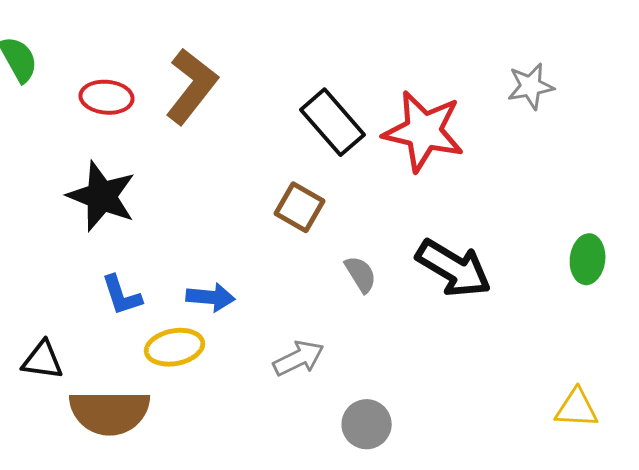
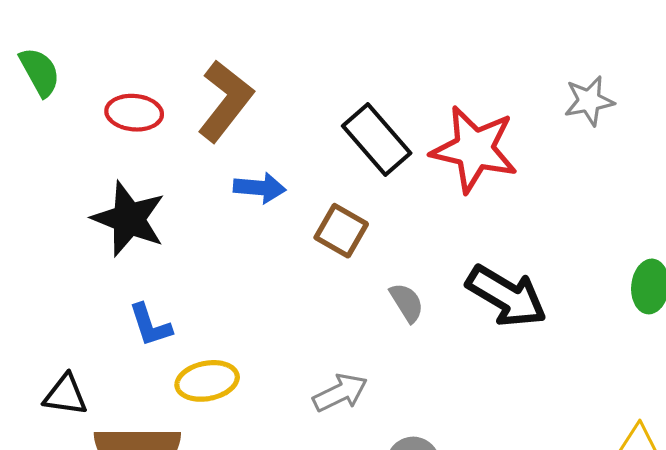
blue arrow: (211, 297) -> (260, 188), moved

